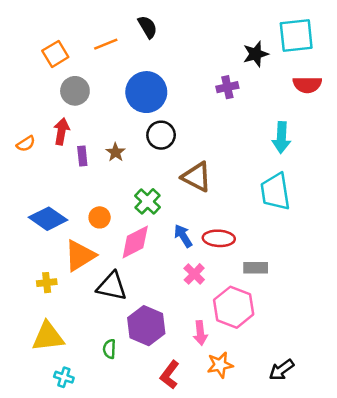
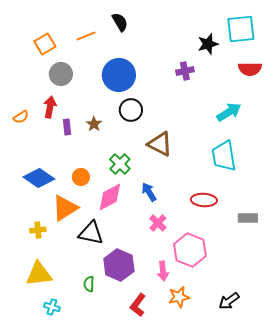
cyan arrow: (281, 138) -> (229, 112), turned -125
red ellipse: (219, 238) -> (204, 200), moved
gray rectangle: (256, 268) -> (248, 218), moved

